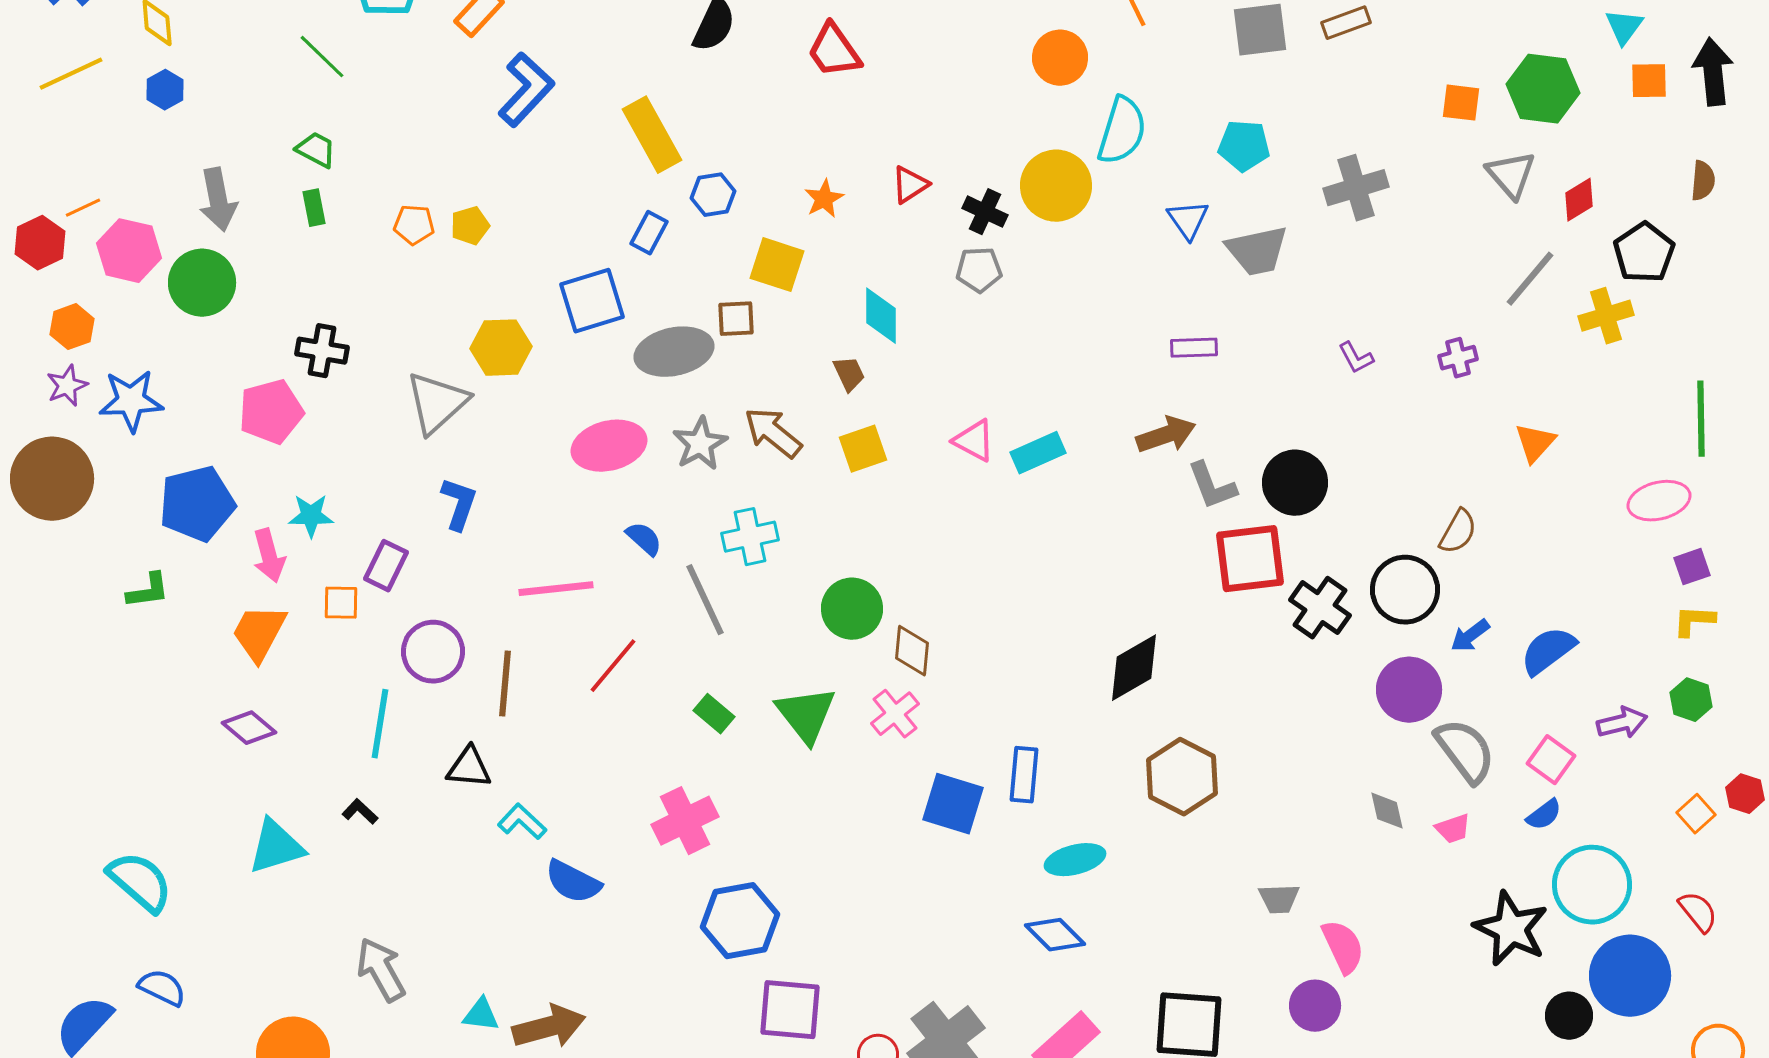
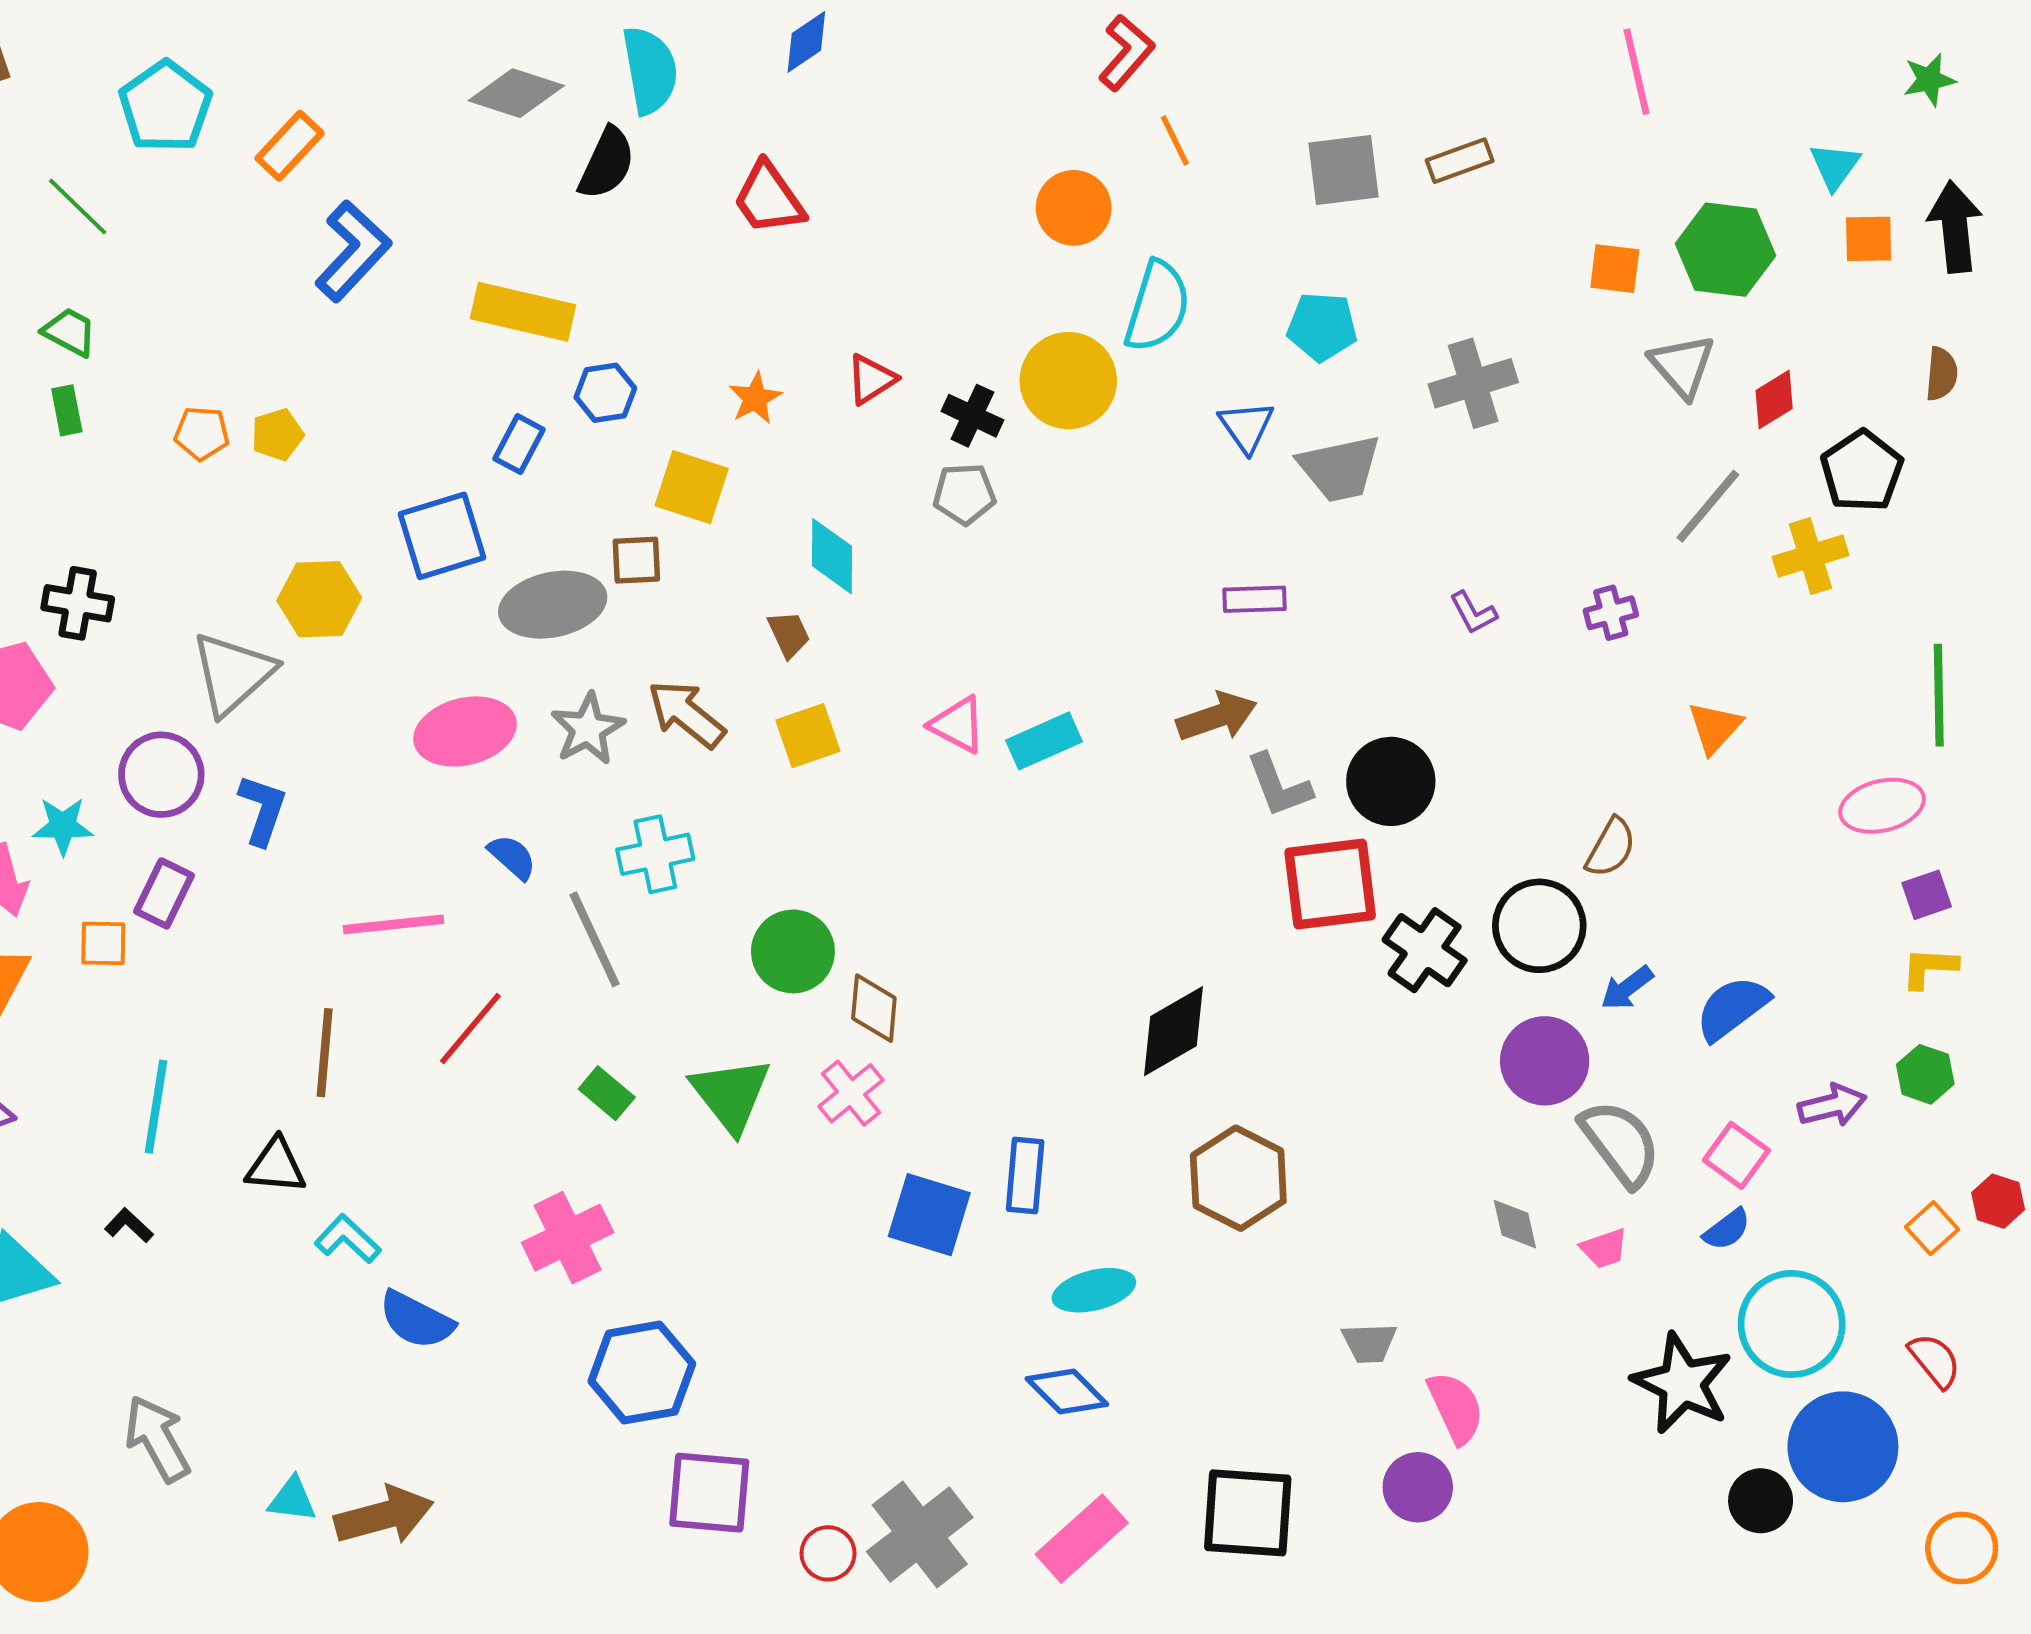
yellow rectangle: (652, 135) -> (523, 312), turned -48
purple circle: (433, 652) -> (161, 775), moved

